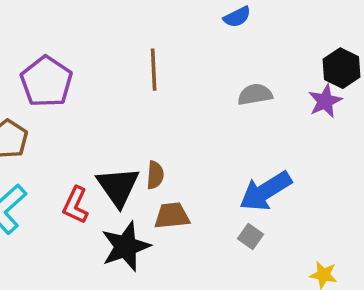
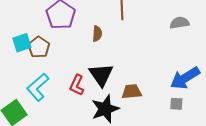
brown semicircle: (155, 175) -> (97, 34), moved
gray square: (250, 237) -> (176, 104), turned -32

